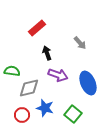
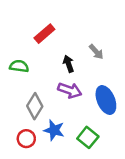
black arrow: (47, 53) -> (69, 64), moved
green semicircle: (12, 71) -> (19, 66), moved
gray diamond: (29, 88) -> (35, 106), turned -45

